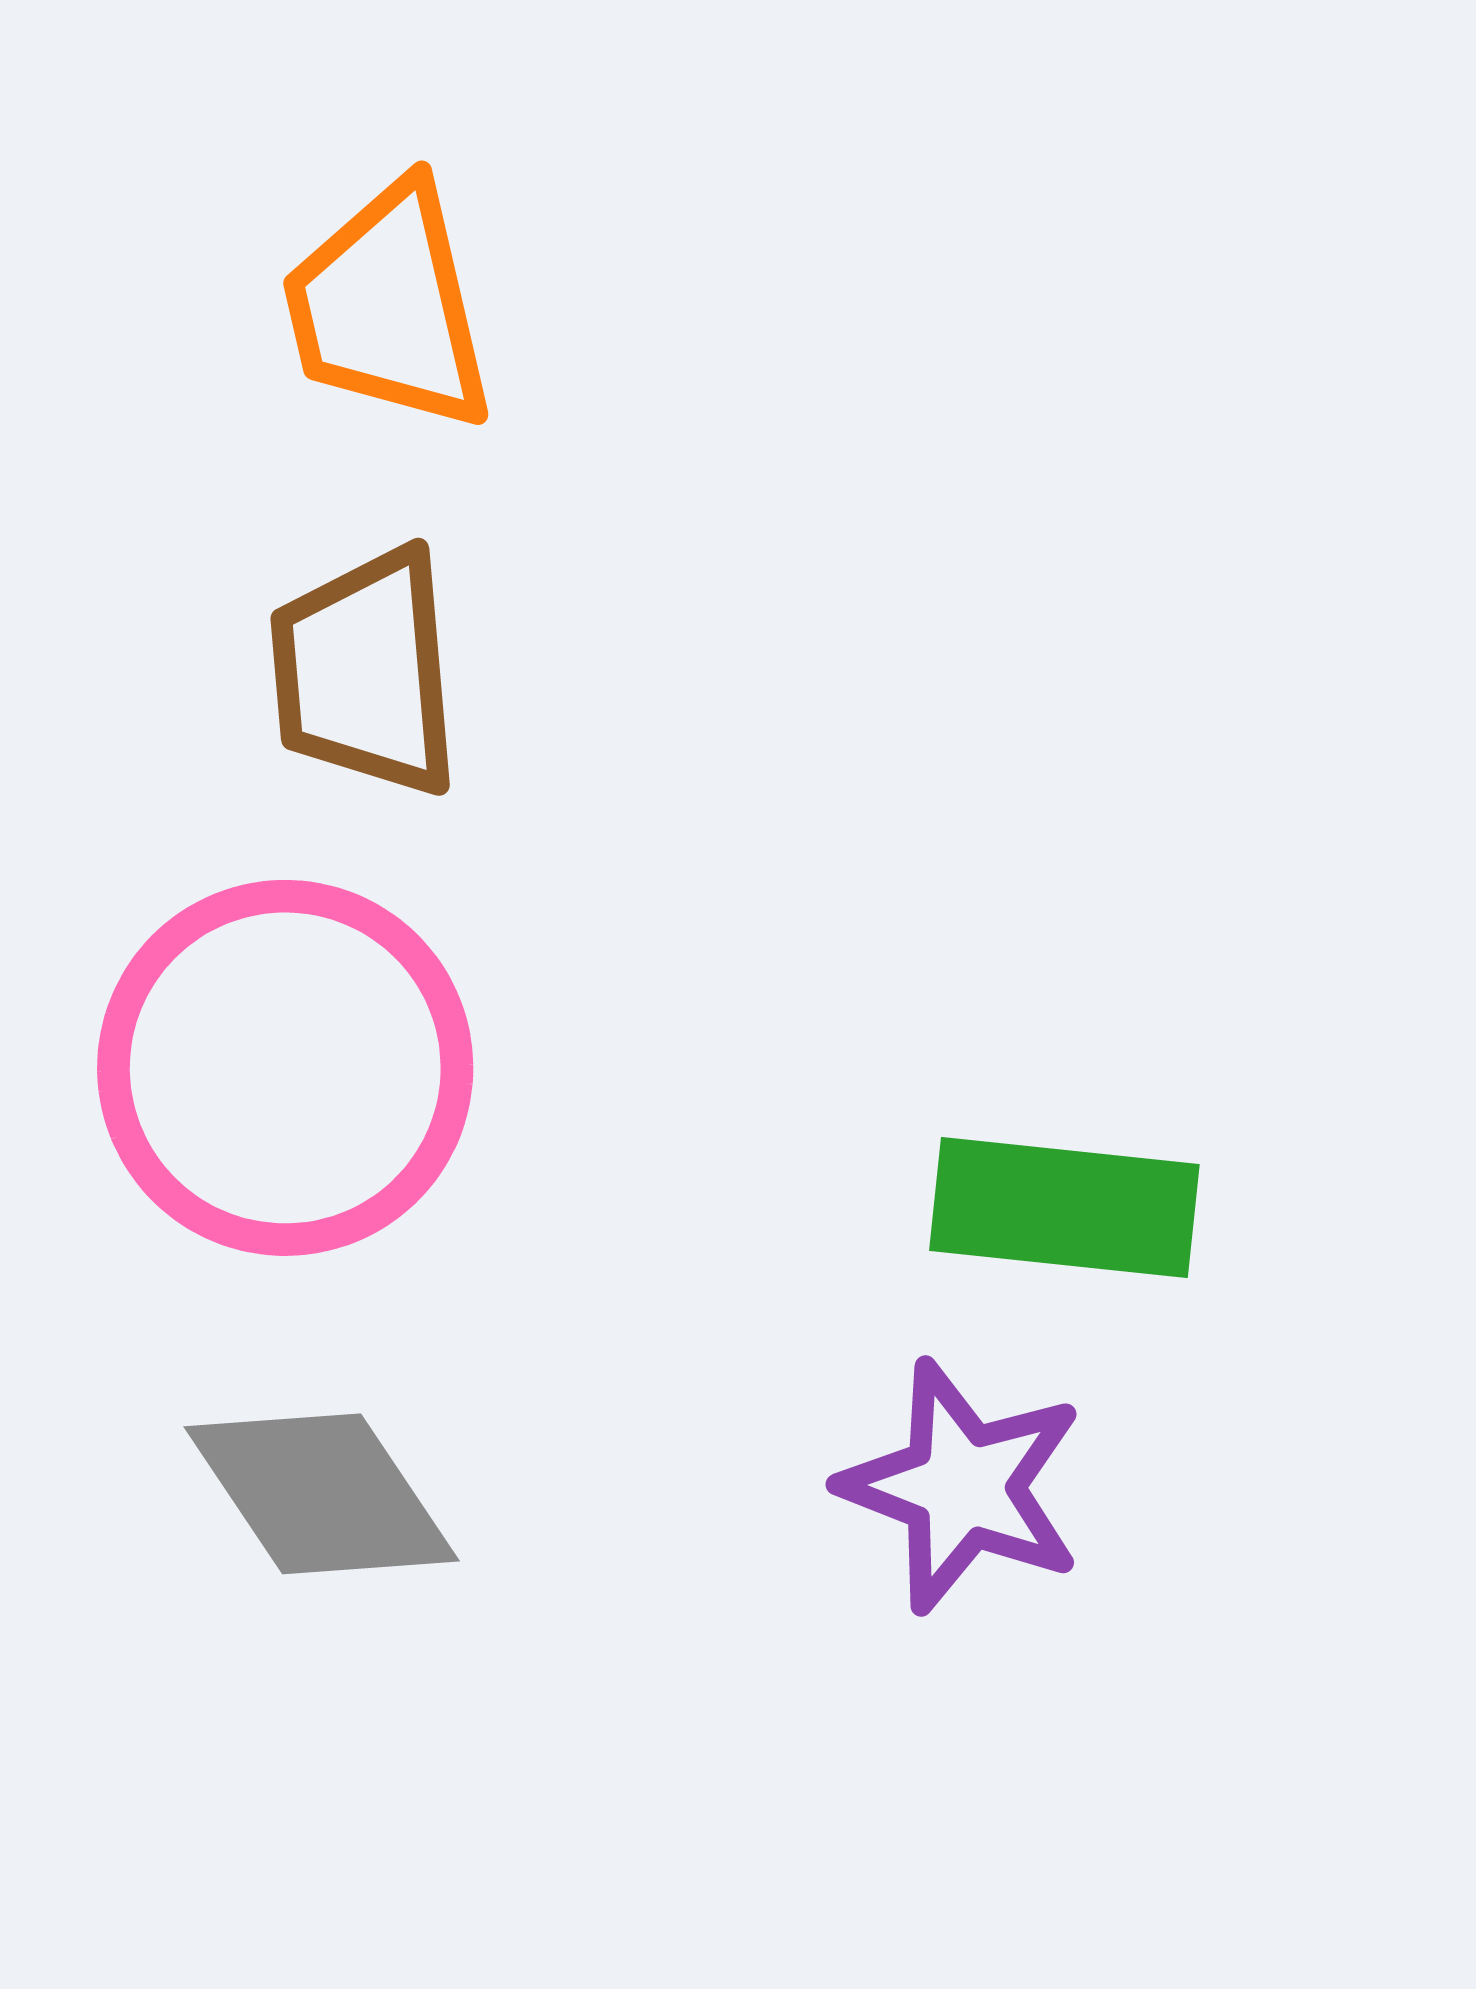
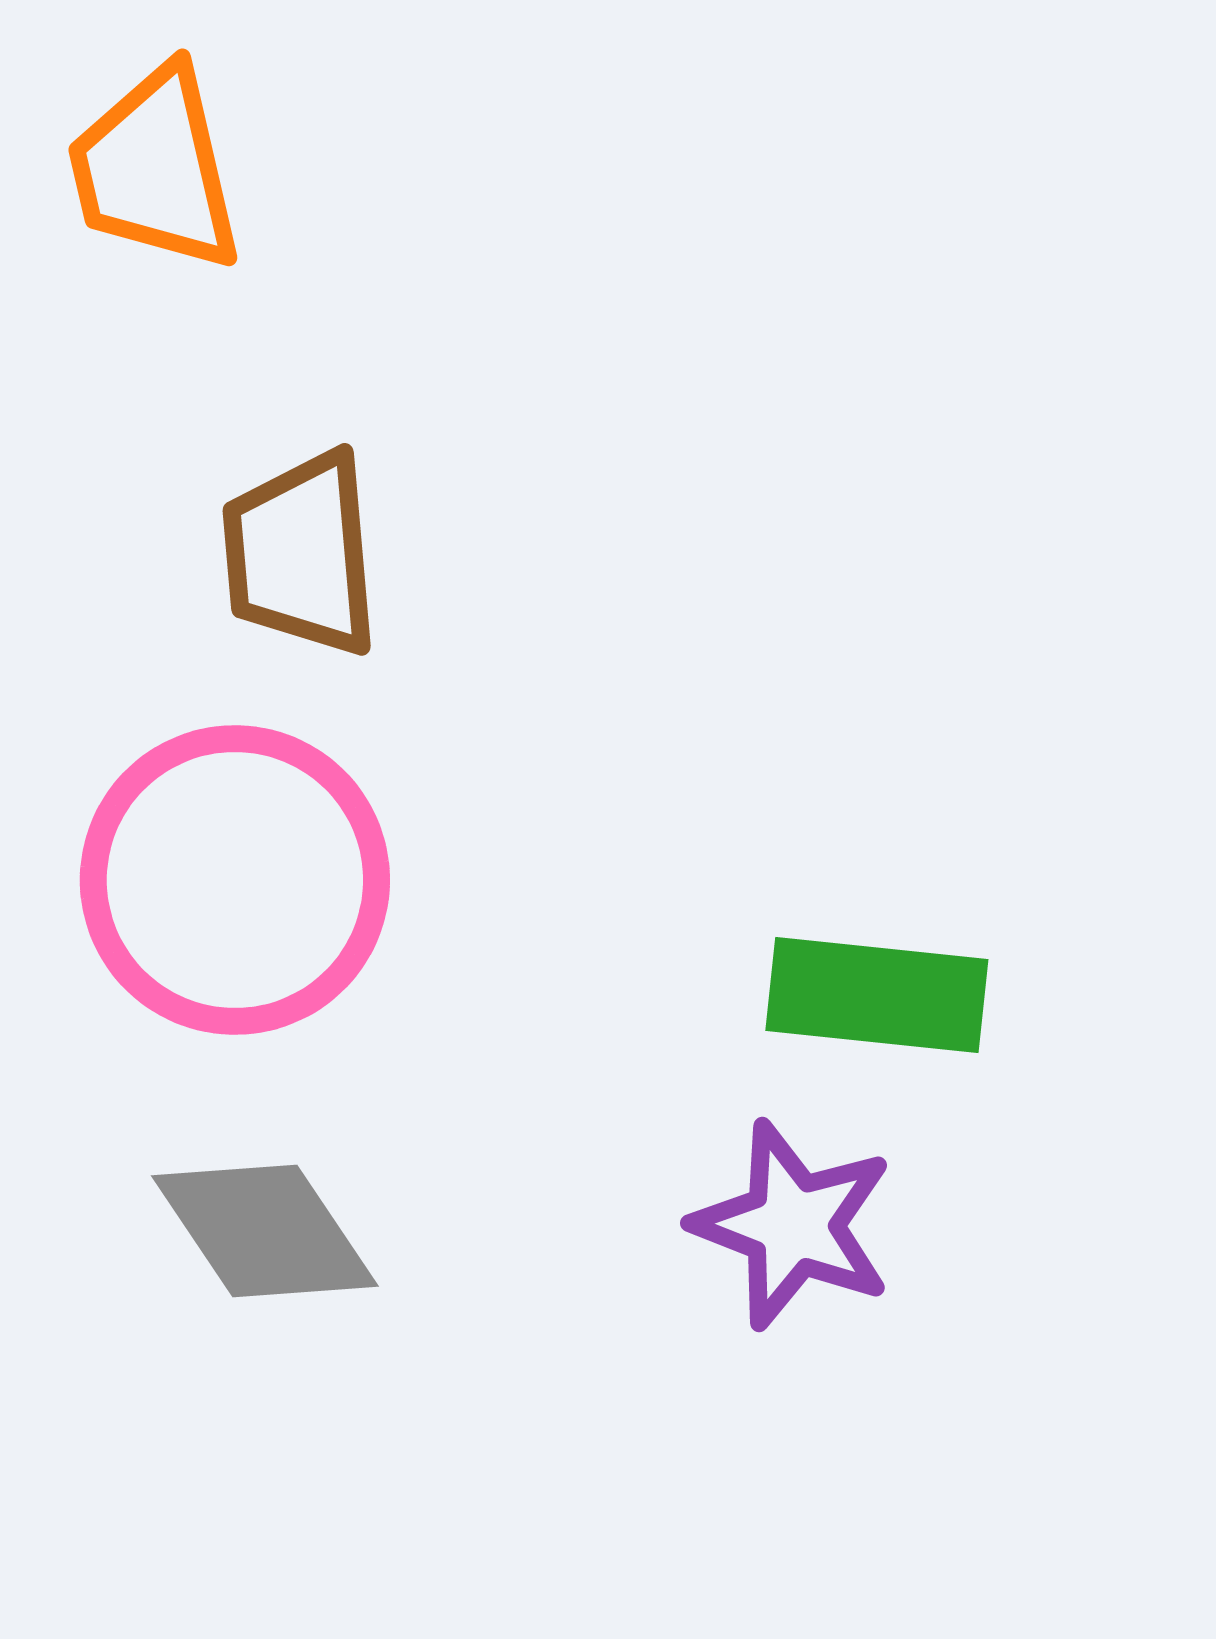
orange trapezoid: (388, 307) -> (155, 169), moved

